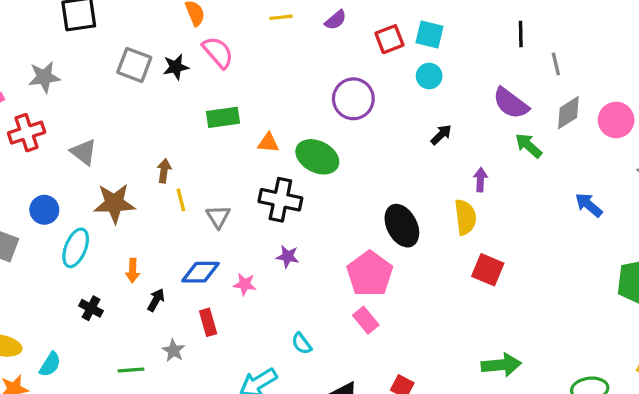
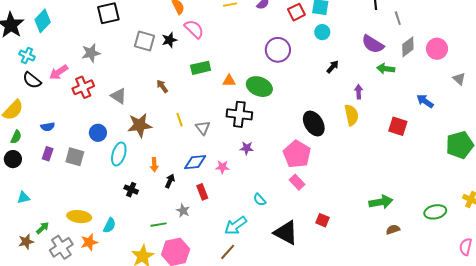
green arrow: (529, 146) -> (386, 69), turned -30
brown arrow: (164, 171) -> (162, 86), moved, turned -40
red square: (488, 270) -> (398, 126), moved

